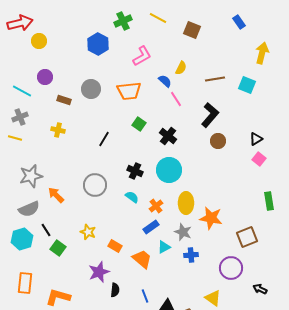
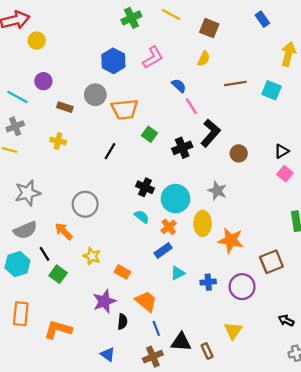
blue hexagon: (98, 44) -> (113, 61), moved
yellow semicircle: (181, 68) -> (204, 59), moved
orange trapezoid: (129, 91) -> (125, 109), moved
black L-shape: (210, 115) -> (210, 133), moved
black cross: (168, 136) -> (182, 148), turned 30
cyan circle: (169, 170) -> (175, 199), moved
gray circle: (95, 185) -> (85, 204), moved
orange arrow: (56, 195) -> (64, 231), moved
gray star: (183, 232) -> (217, 191), moved
orange trapezoid: (142, 259) -> (146, 301), moved
purple circle: (231, 268) -> (242, 287), moved
yellow triangle: (213, 298) -> (233, 331), turned 30

